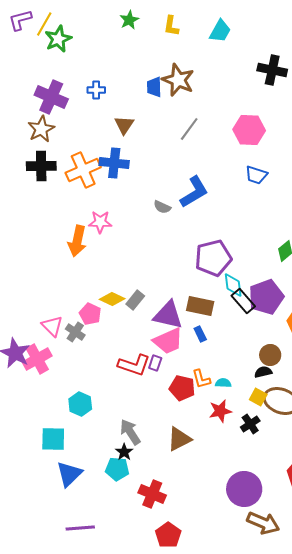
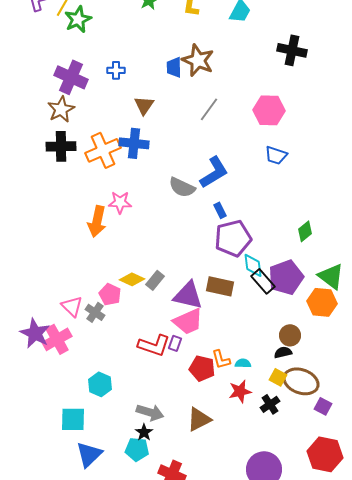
gray semicircle: (162, 207) -> (182, 187), size x1.5
blue rectangle: (200, 334) -> (220, 210), moved
gray arrow: (130, 432) -> (150, 412), turned 140

